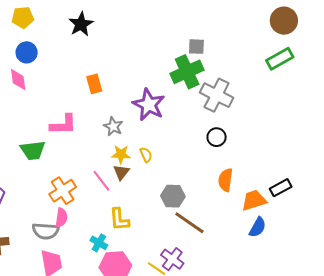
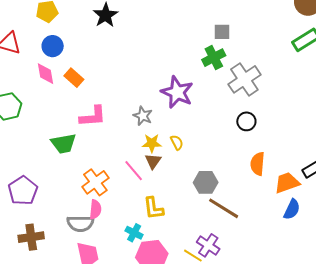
green cross: (187, 72) -> (214, 58), size x0.7
orange rectangle: (94, 84) -> (74, 78), moved, turned -30
gray cross: (217, 95) -> (244, 79), turned 32

